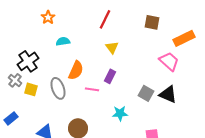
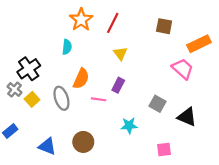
orange star: (48, 17) -> (81, 20), moved, size x1.5
cyan semicircle: (63, 41) -> (67, 47), turned 104
yellow square: (31, 89) -> (32, 99), turned 32
black triangle: (168, 94) -> (187, 117), moved

